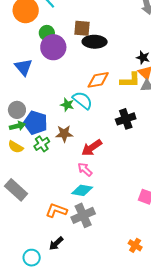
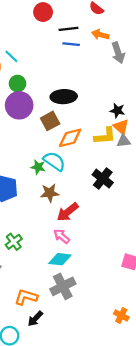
brown square: (82, 28) -> (50, 121), moved, turned -30
green circle: (47, 33) -> (18, 84), moved
black cross: (126, 119) -> (103, 179), turned -30
brown star: (64, 134) -> (50, 193), moved
green cross: (42, 144) -> (14, 242), moved
orange L-shape: (56, 210) -> (26, 297), moved

